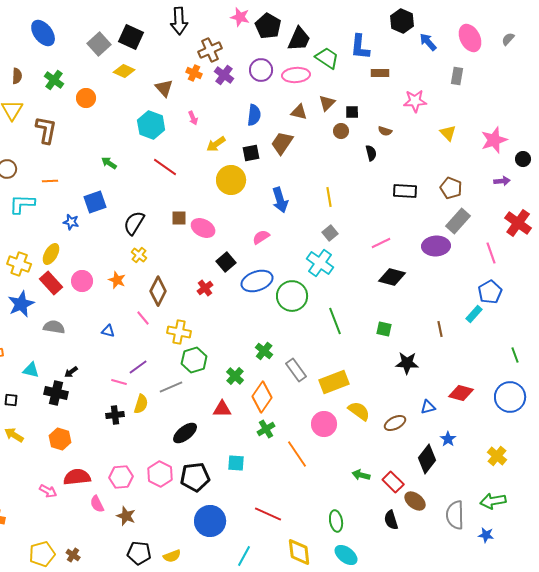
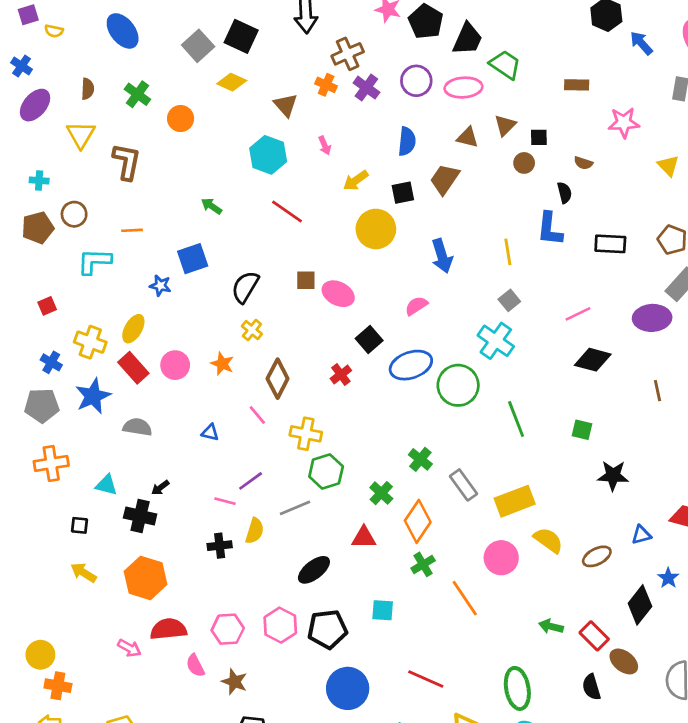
blue L-shape: (360, 47) -> (550, 229), moved
brown line: (440, 329) -> (657, 391), moved
orange hexagon: (60, 439) -> (146, 578), size x1.4
green ellipse: (336, 521) -> (517, 688), size x1.4

